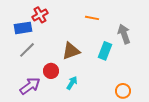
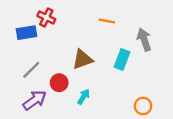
red cross: (40, 15) -> (46, 17), turned -35
gray line: (27, 50) -> (31, 70), moved

